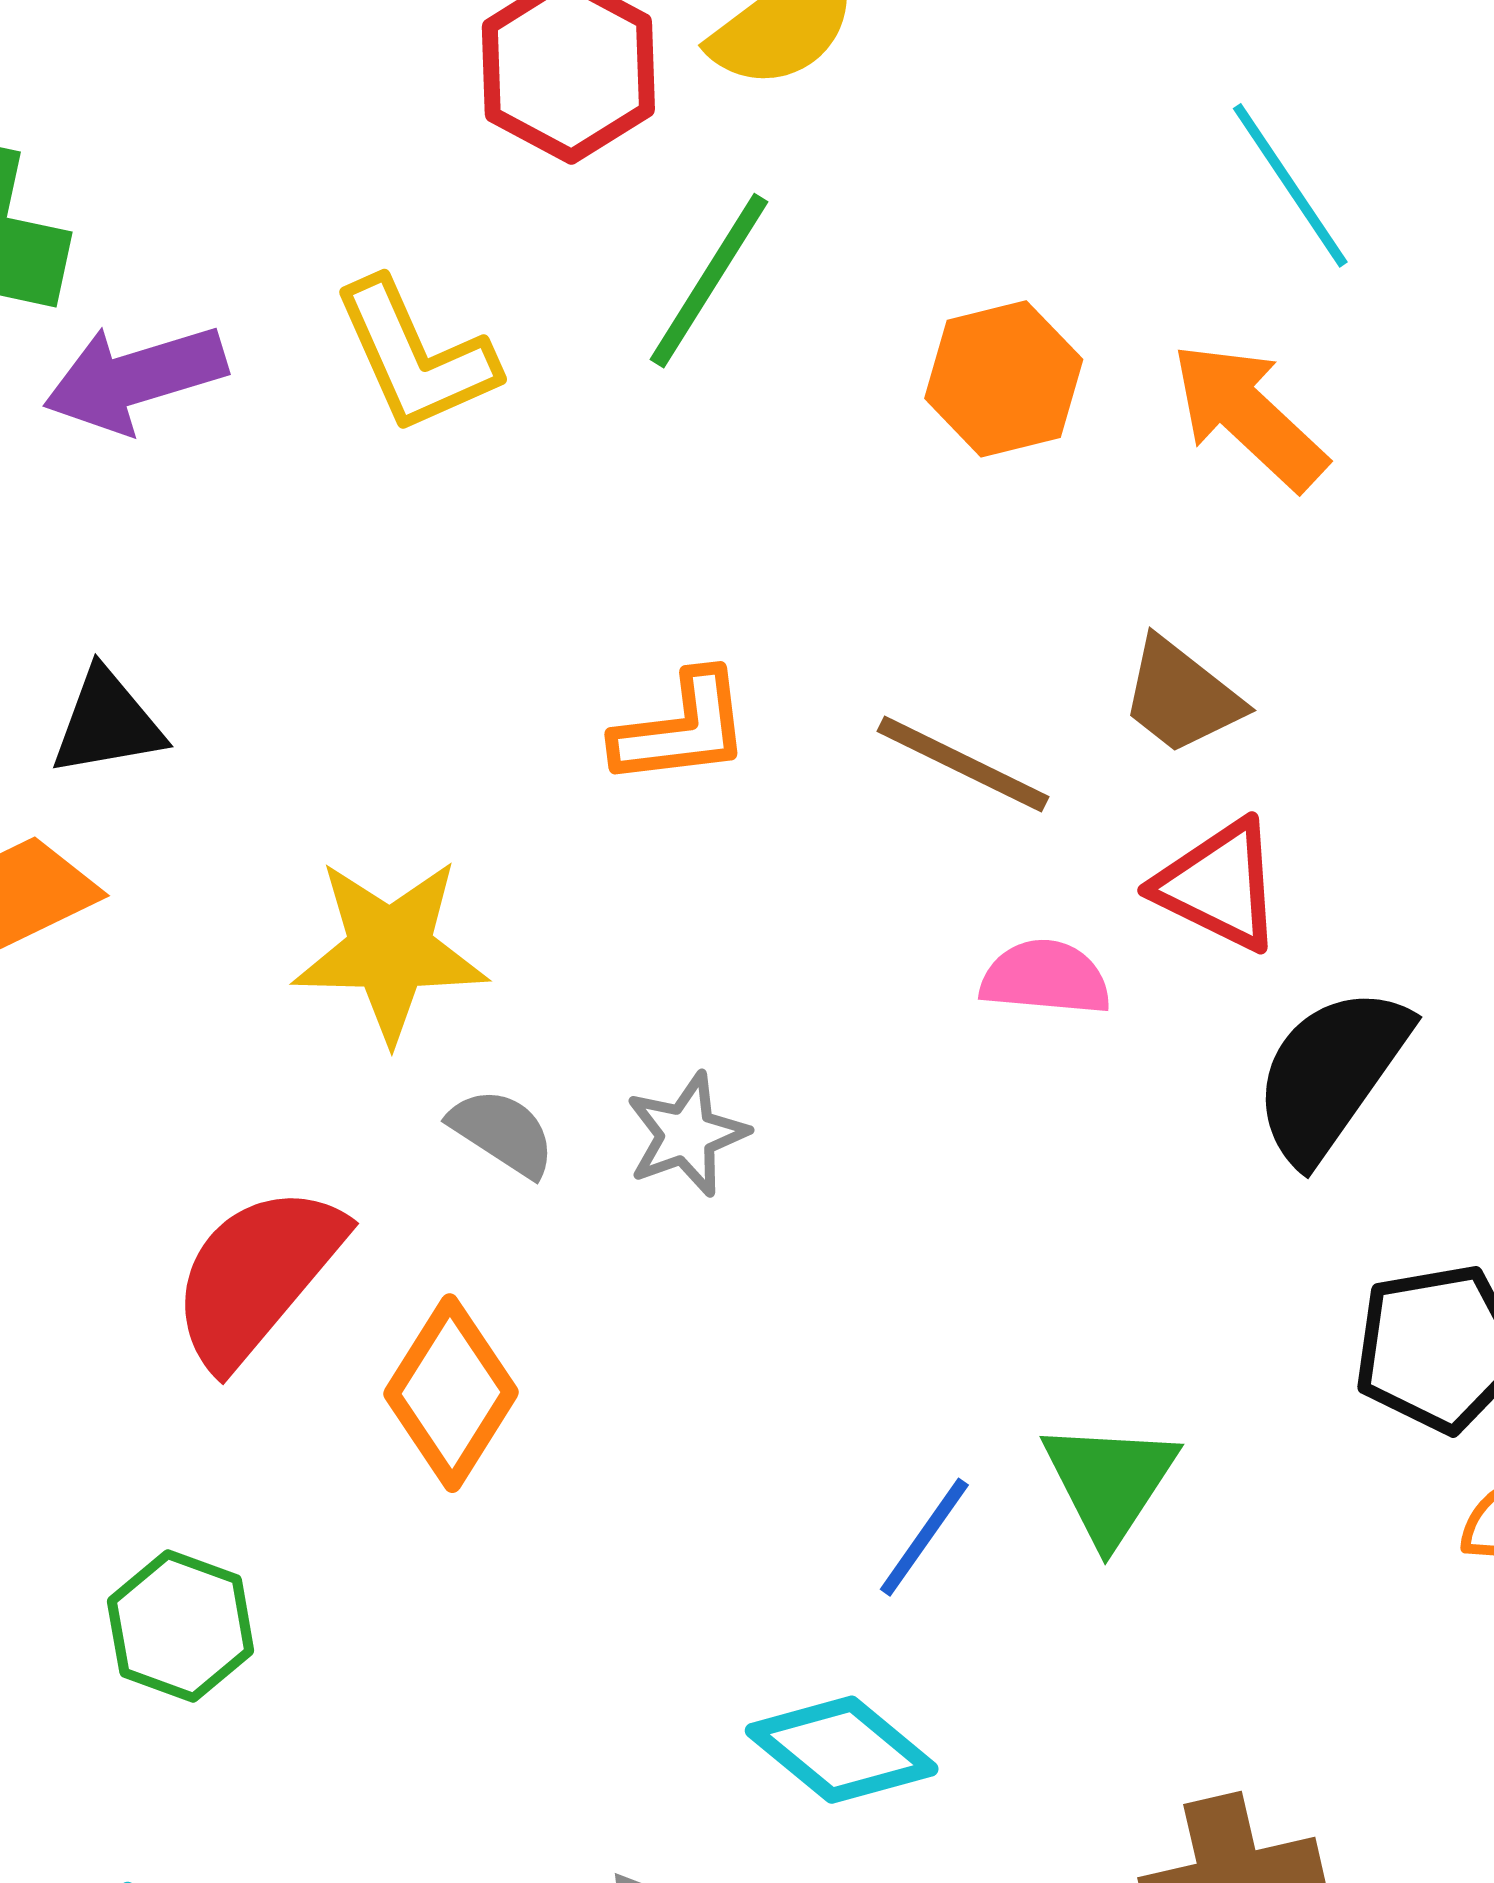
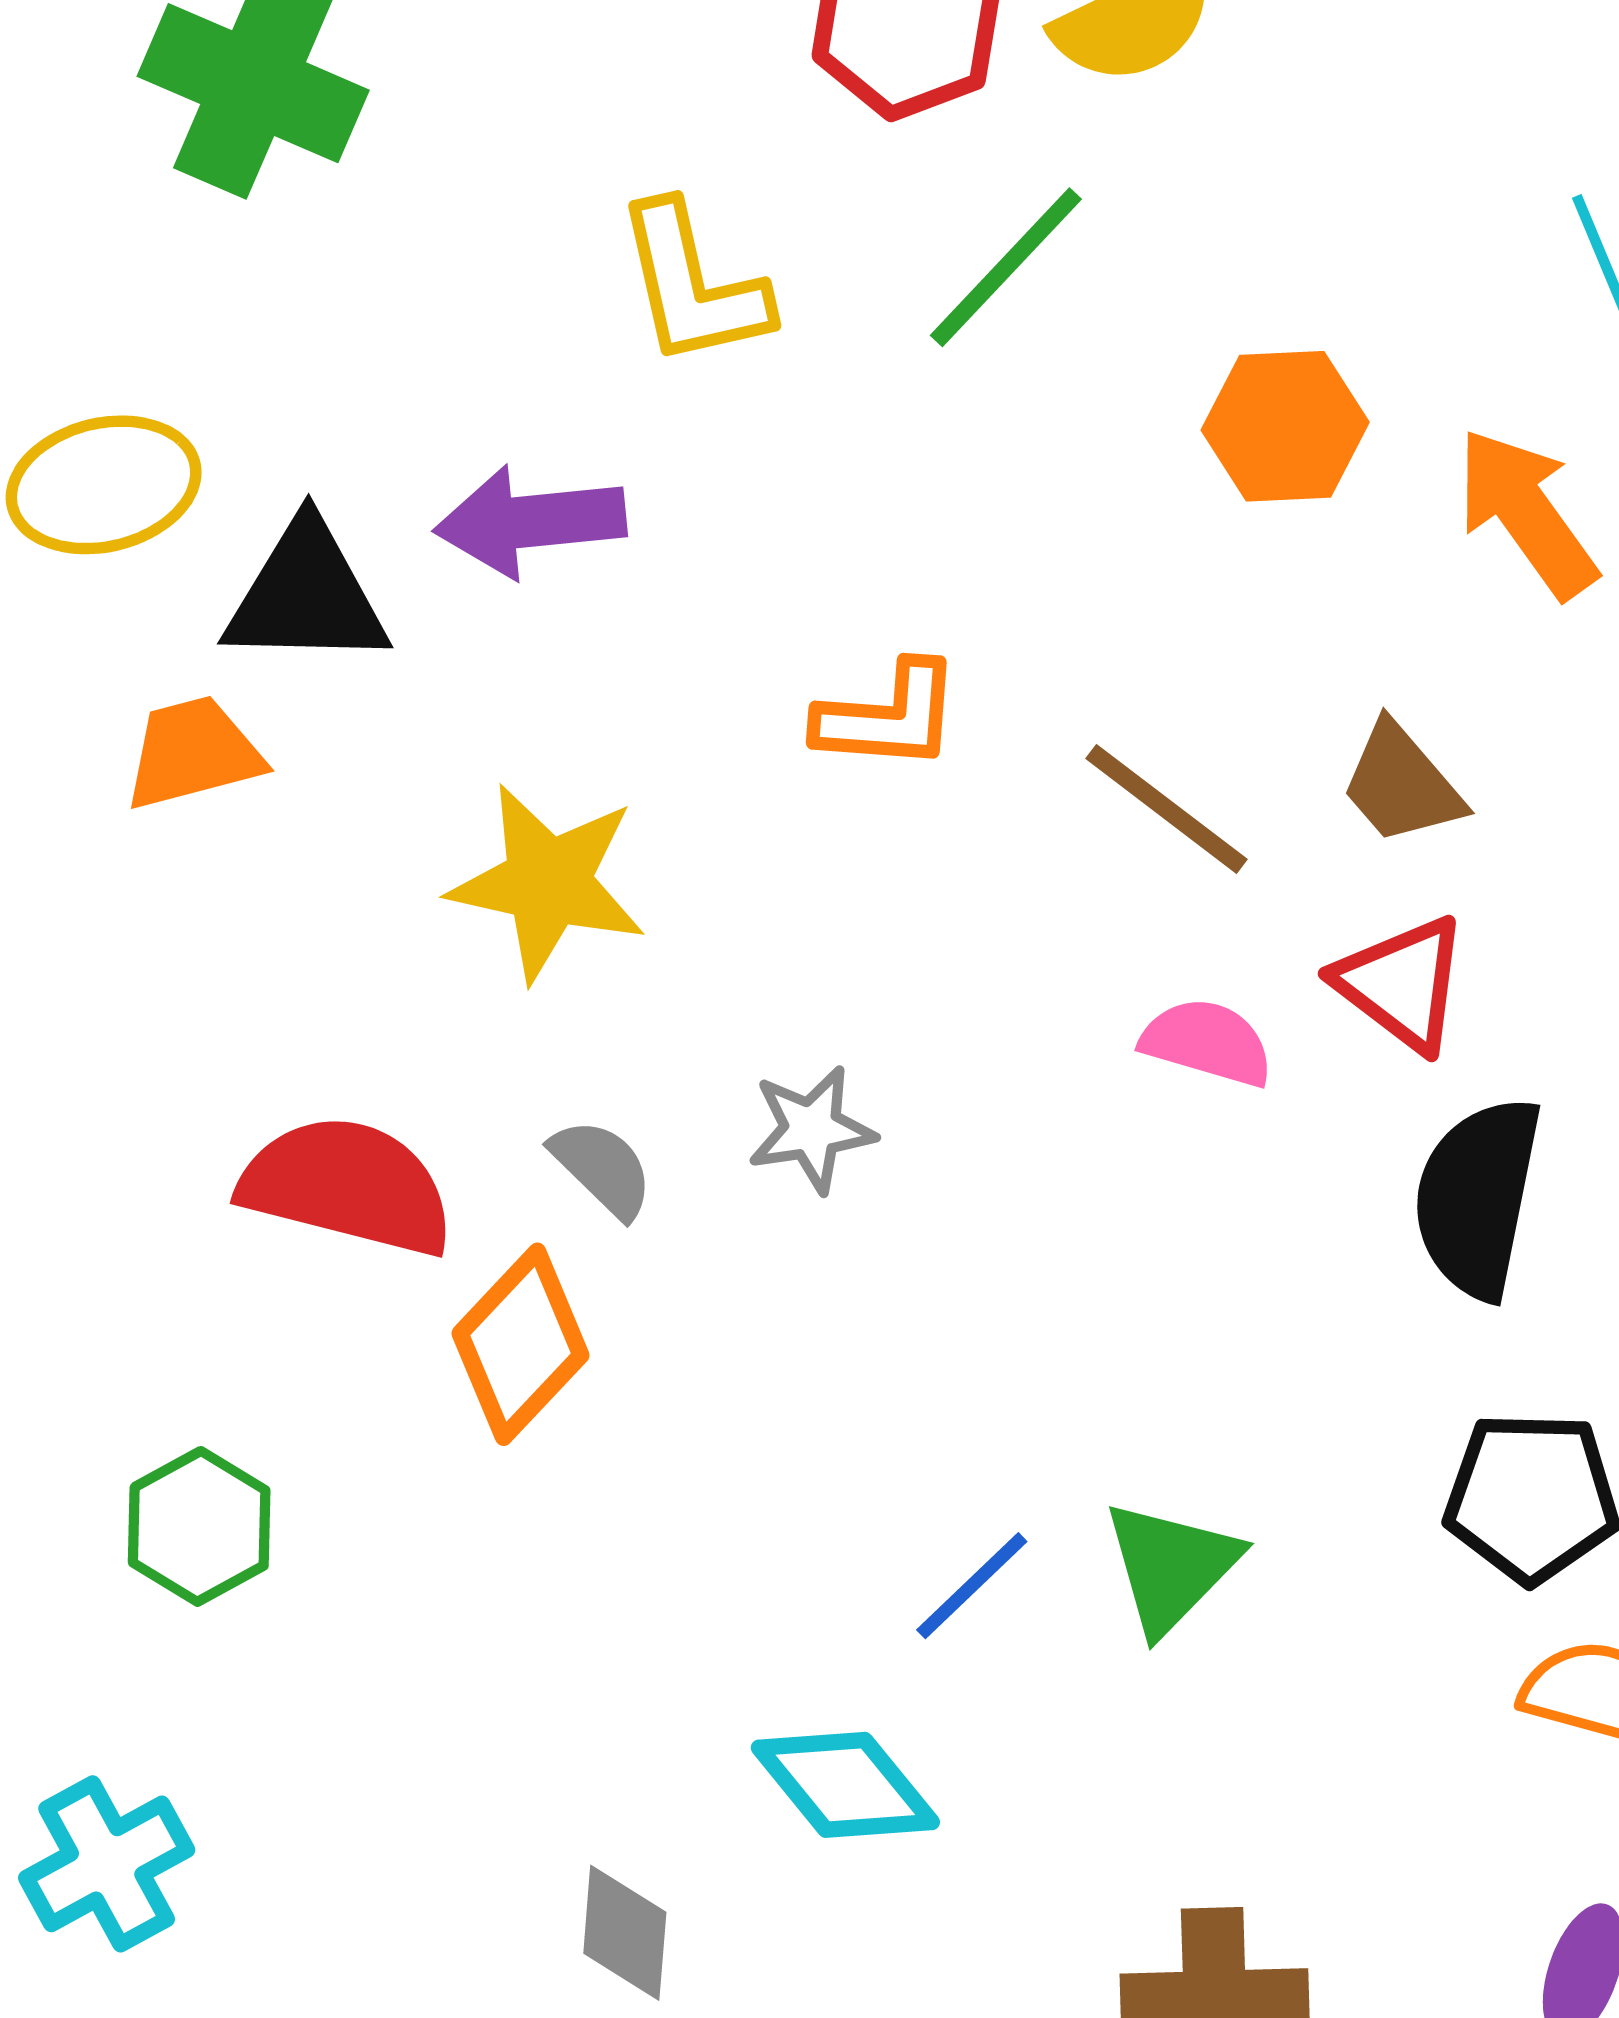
purple arrow: (135, 378) -> (530, 521), moved
black triangle: (107, 723) -> (306, 595), size x1.4
black semicircle: (1331, 1074) -> (1477, 1197), turned -35
gray semicircle: (502, 1132) -> (602, 1168), moved
red semicircle: (257, 1275) -> (347, 1186), turned 53

